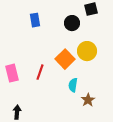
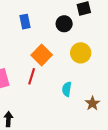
orange square: (65, 59) -> (42, 55), moved
brown star: (88, 100) -> (92, 103), moved

